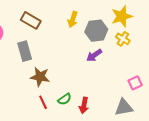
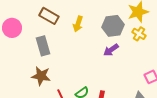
yellow arrow: (73, 19) -> (78, 24), moved
brown star: (40, 77) -> (41, 76), moved

